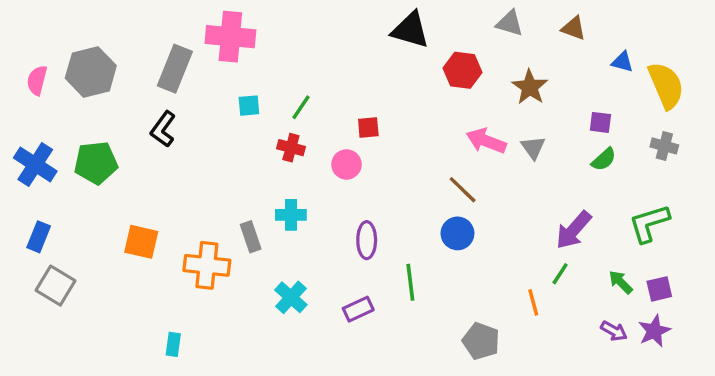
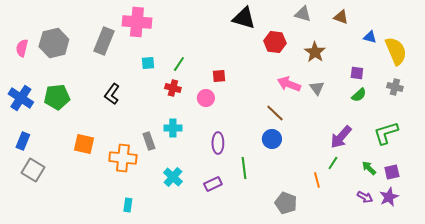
black L-shape: (163, 129) -> (112, 94), moved
cyan rectangle: (173, 344) -> (128, 205), moved

